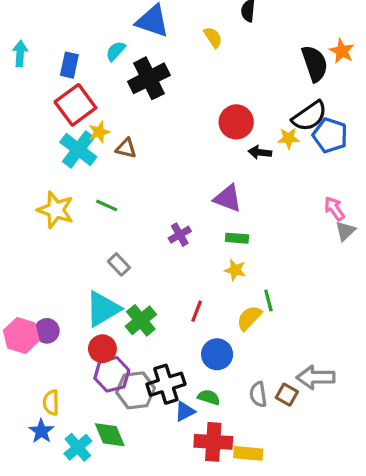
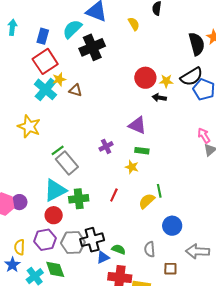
cyan semicircle: (116, 51) -> (72, 29), size x1.5
yellow star: (289, 138) -> (166, 81), moved
green line: (107, 205) -> (58, 150), moved, turned -64
gray rectangle: (119, 264) -> (67, 163), size x1.6
yellow star: (235, 270) -> (132, 167), moved
green cross: (141, 320) -> (79, 199), turned 30
blue circle: (217, 354) -> (172, 226), moved
purple hexagon: (112, 374) -> (45, 240), moved
gray arrow: (316, 377) -> (198, 251), moved
brown square: (287, 395) -> (170, 269), moved, turned -32

